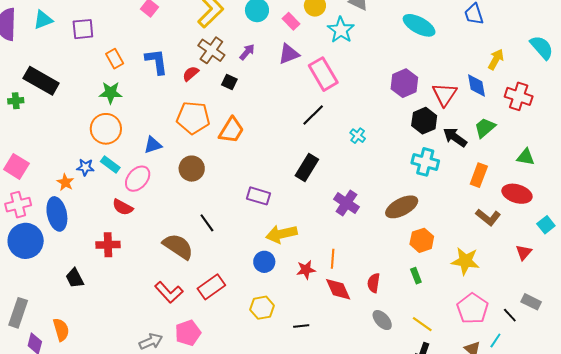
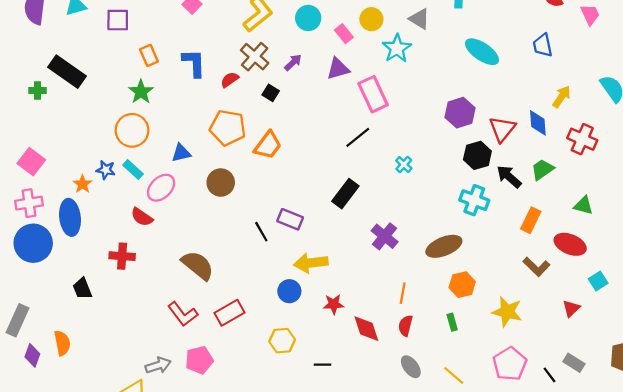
green star: (111, 93) -> (141, 92), turned 30
black line: (207, 223) -> (261, 232), moved
orange line: (333, 259) -> (403, 293), moved

